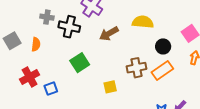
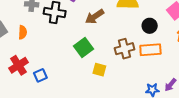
green square: (80, 63) -> (84, 48), moved
orange rectangle: (162, 70) -> (150, 50), turned 35
yellow square: (110, 87) -> (99, 70), turned 32

